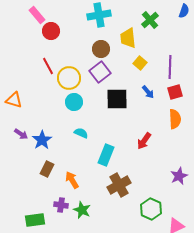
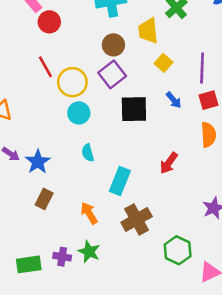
cyan semicircle: (81, 133) -> (88, 153), turned -128
orange arrow: (72, 180) -> (89, 213), moved
purple cross: (61, 205) -> (62, 257), moved

